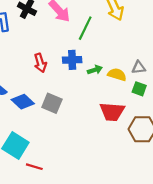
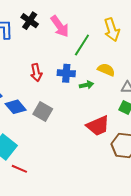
yellow semicircle: (117, 75) -> (106, 70), moved
red trapezoid: (112, 112) -> (98, 126), turned -35

